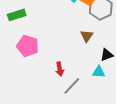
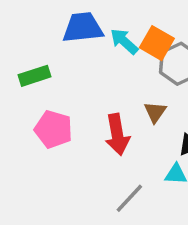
red arrow: (60, 69) -> (117, 134), moved, size x1.6

